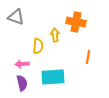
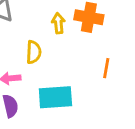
yellow arrow: (55, 35) -> (58, 23), moved

